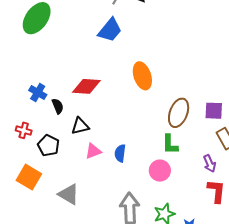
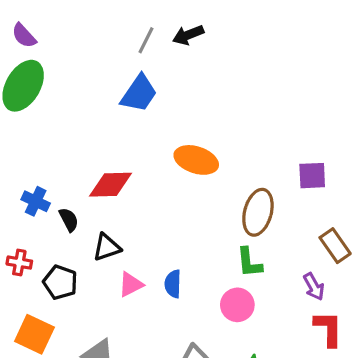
orange ellipse: (142, 76) -> (196, 160), turned -48
purple square: (214, 111) -> (312, 176), moved

